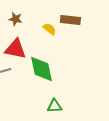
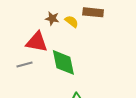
brown star: (15, 19) -> (52, 18), moved

